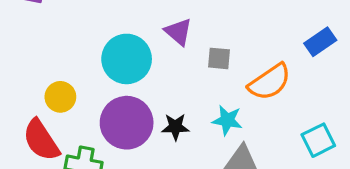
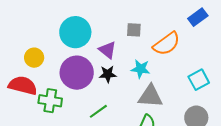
purple triangle: (178, 32) -> (107, 50), moved
red semicircle: (41, 140) -> (23, 85), turned 140

